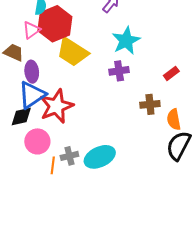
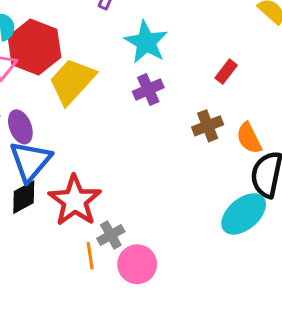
yellow trapezoid: (72, 52) -> (72, 81), turned 116
red star: (56, 106) -> (75, 201), moved
pink circle: (37, 141) -> (137, 264), moved
cyan ellipse: (100, 157) -> (244, 214), moved

